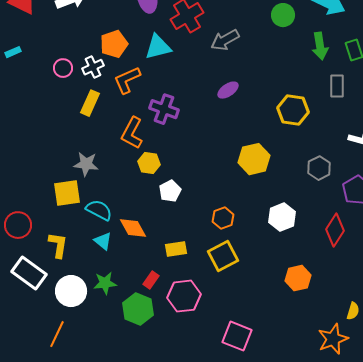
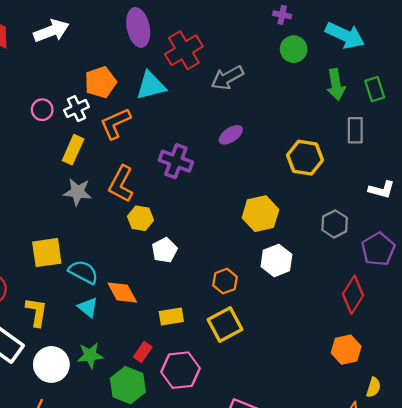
purple cross: (164, 109) -> (176, 161), moved
gray star: (86, 164) -> (78, 192), moved
white hexagon: (282, 217) -> (276, 261), moved
orange hexagon: (298, 278) -> (346, 350), moved

